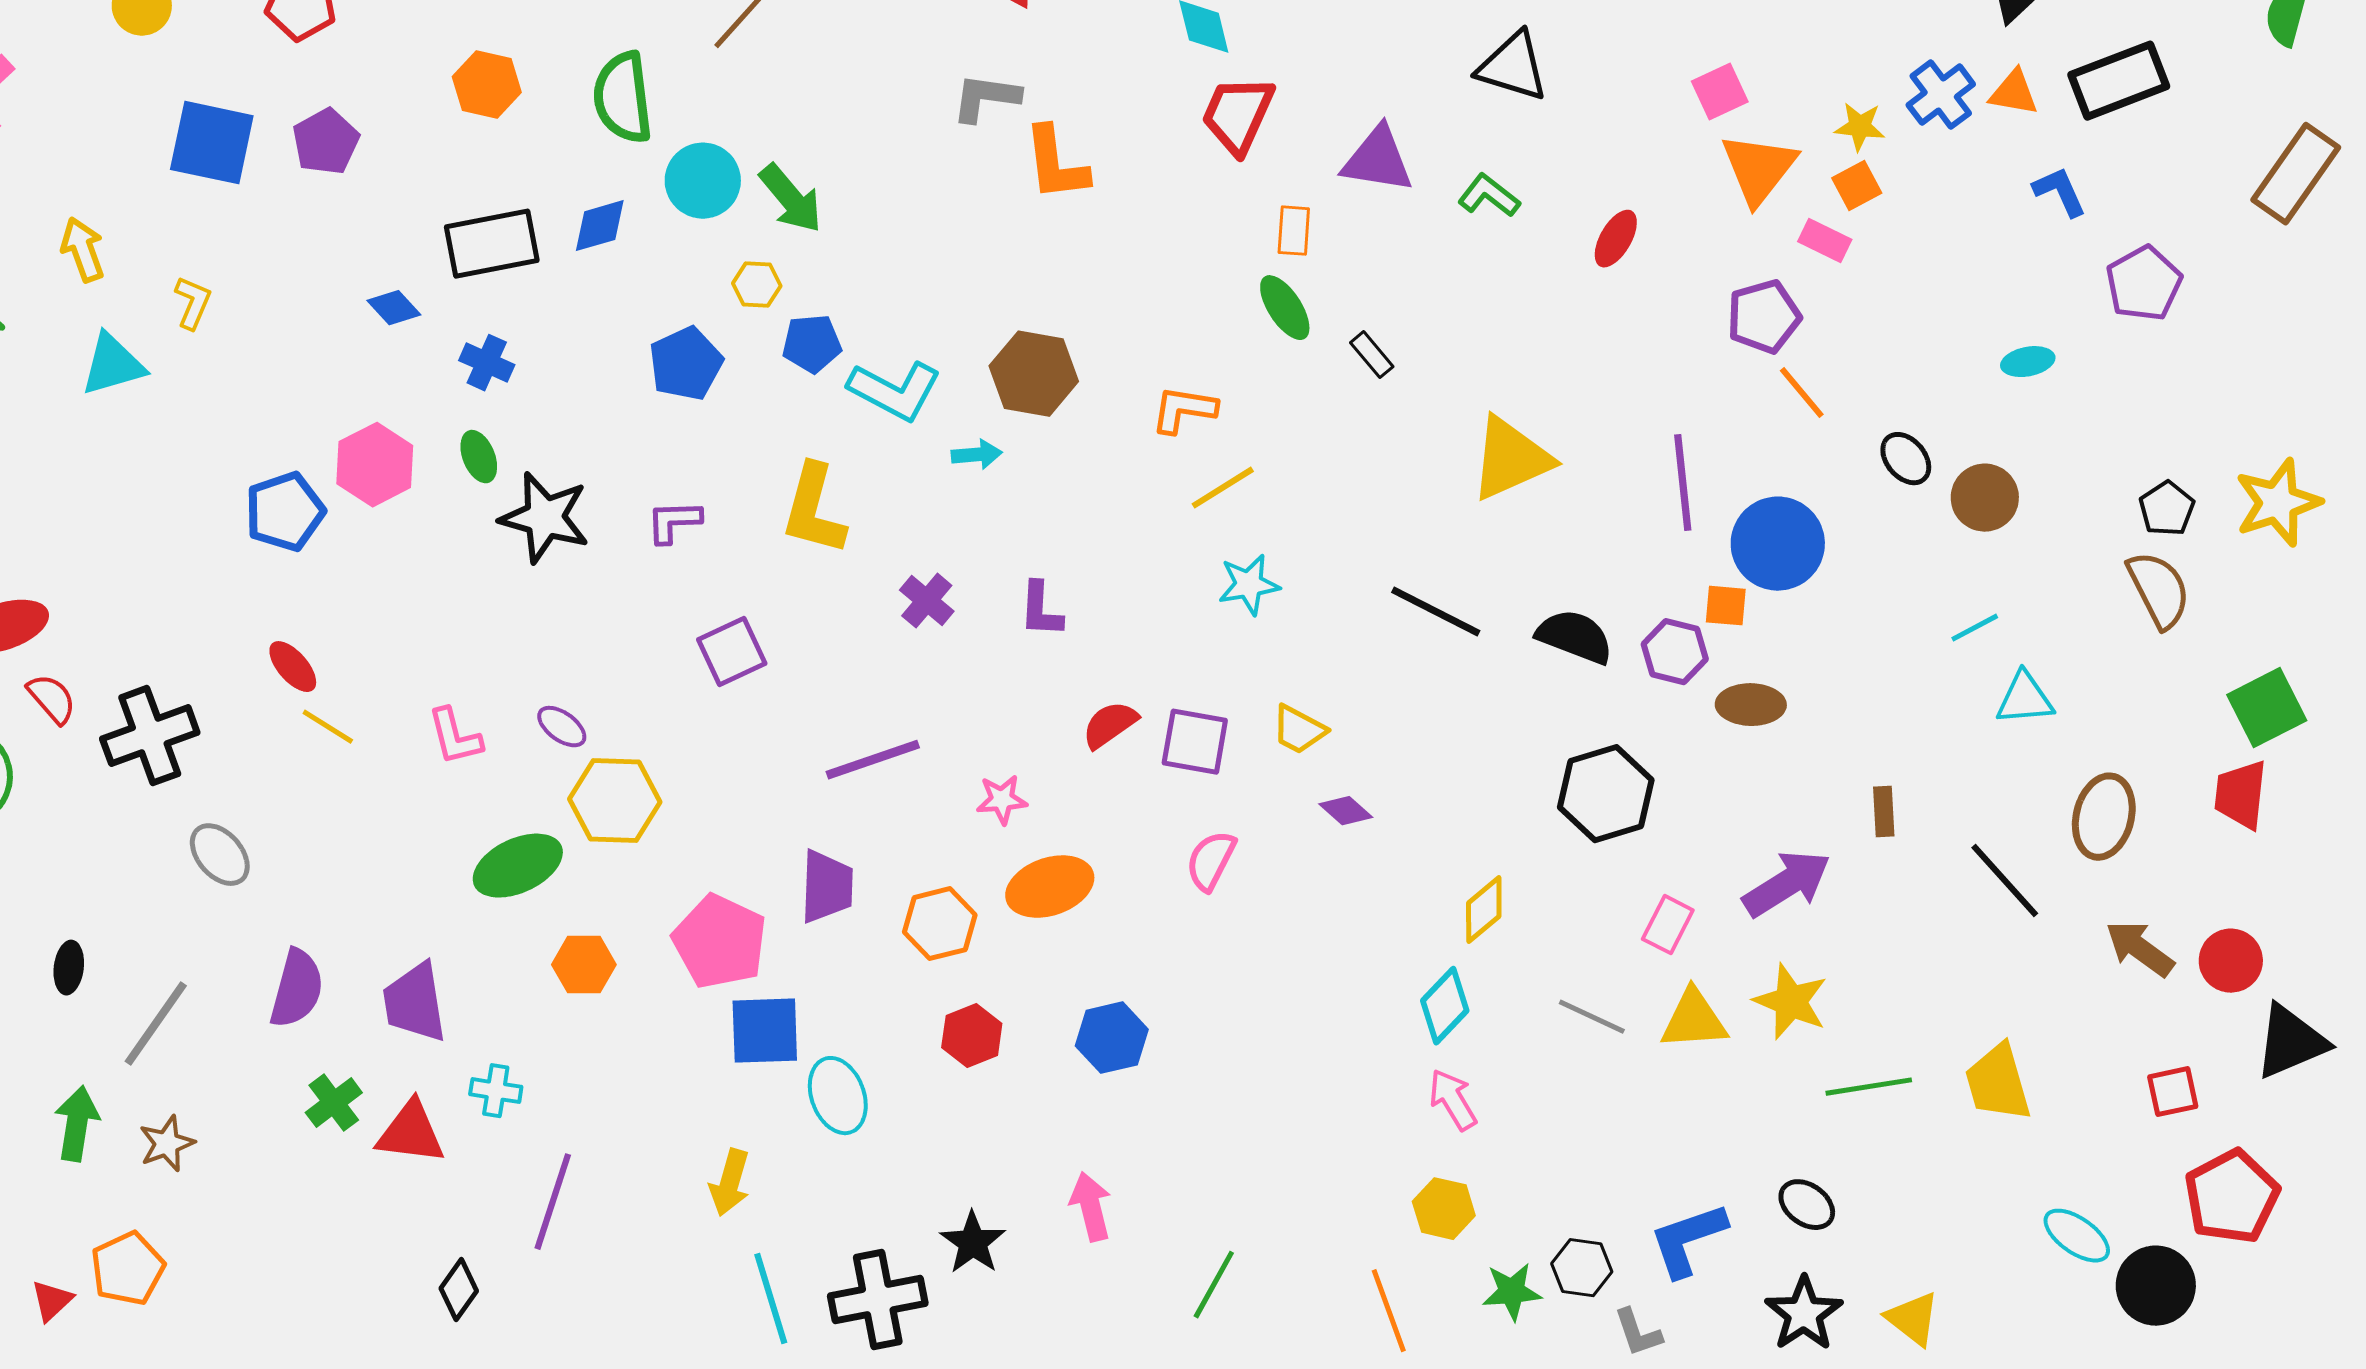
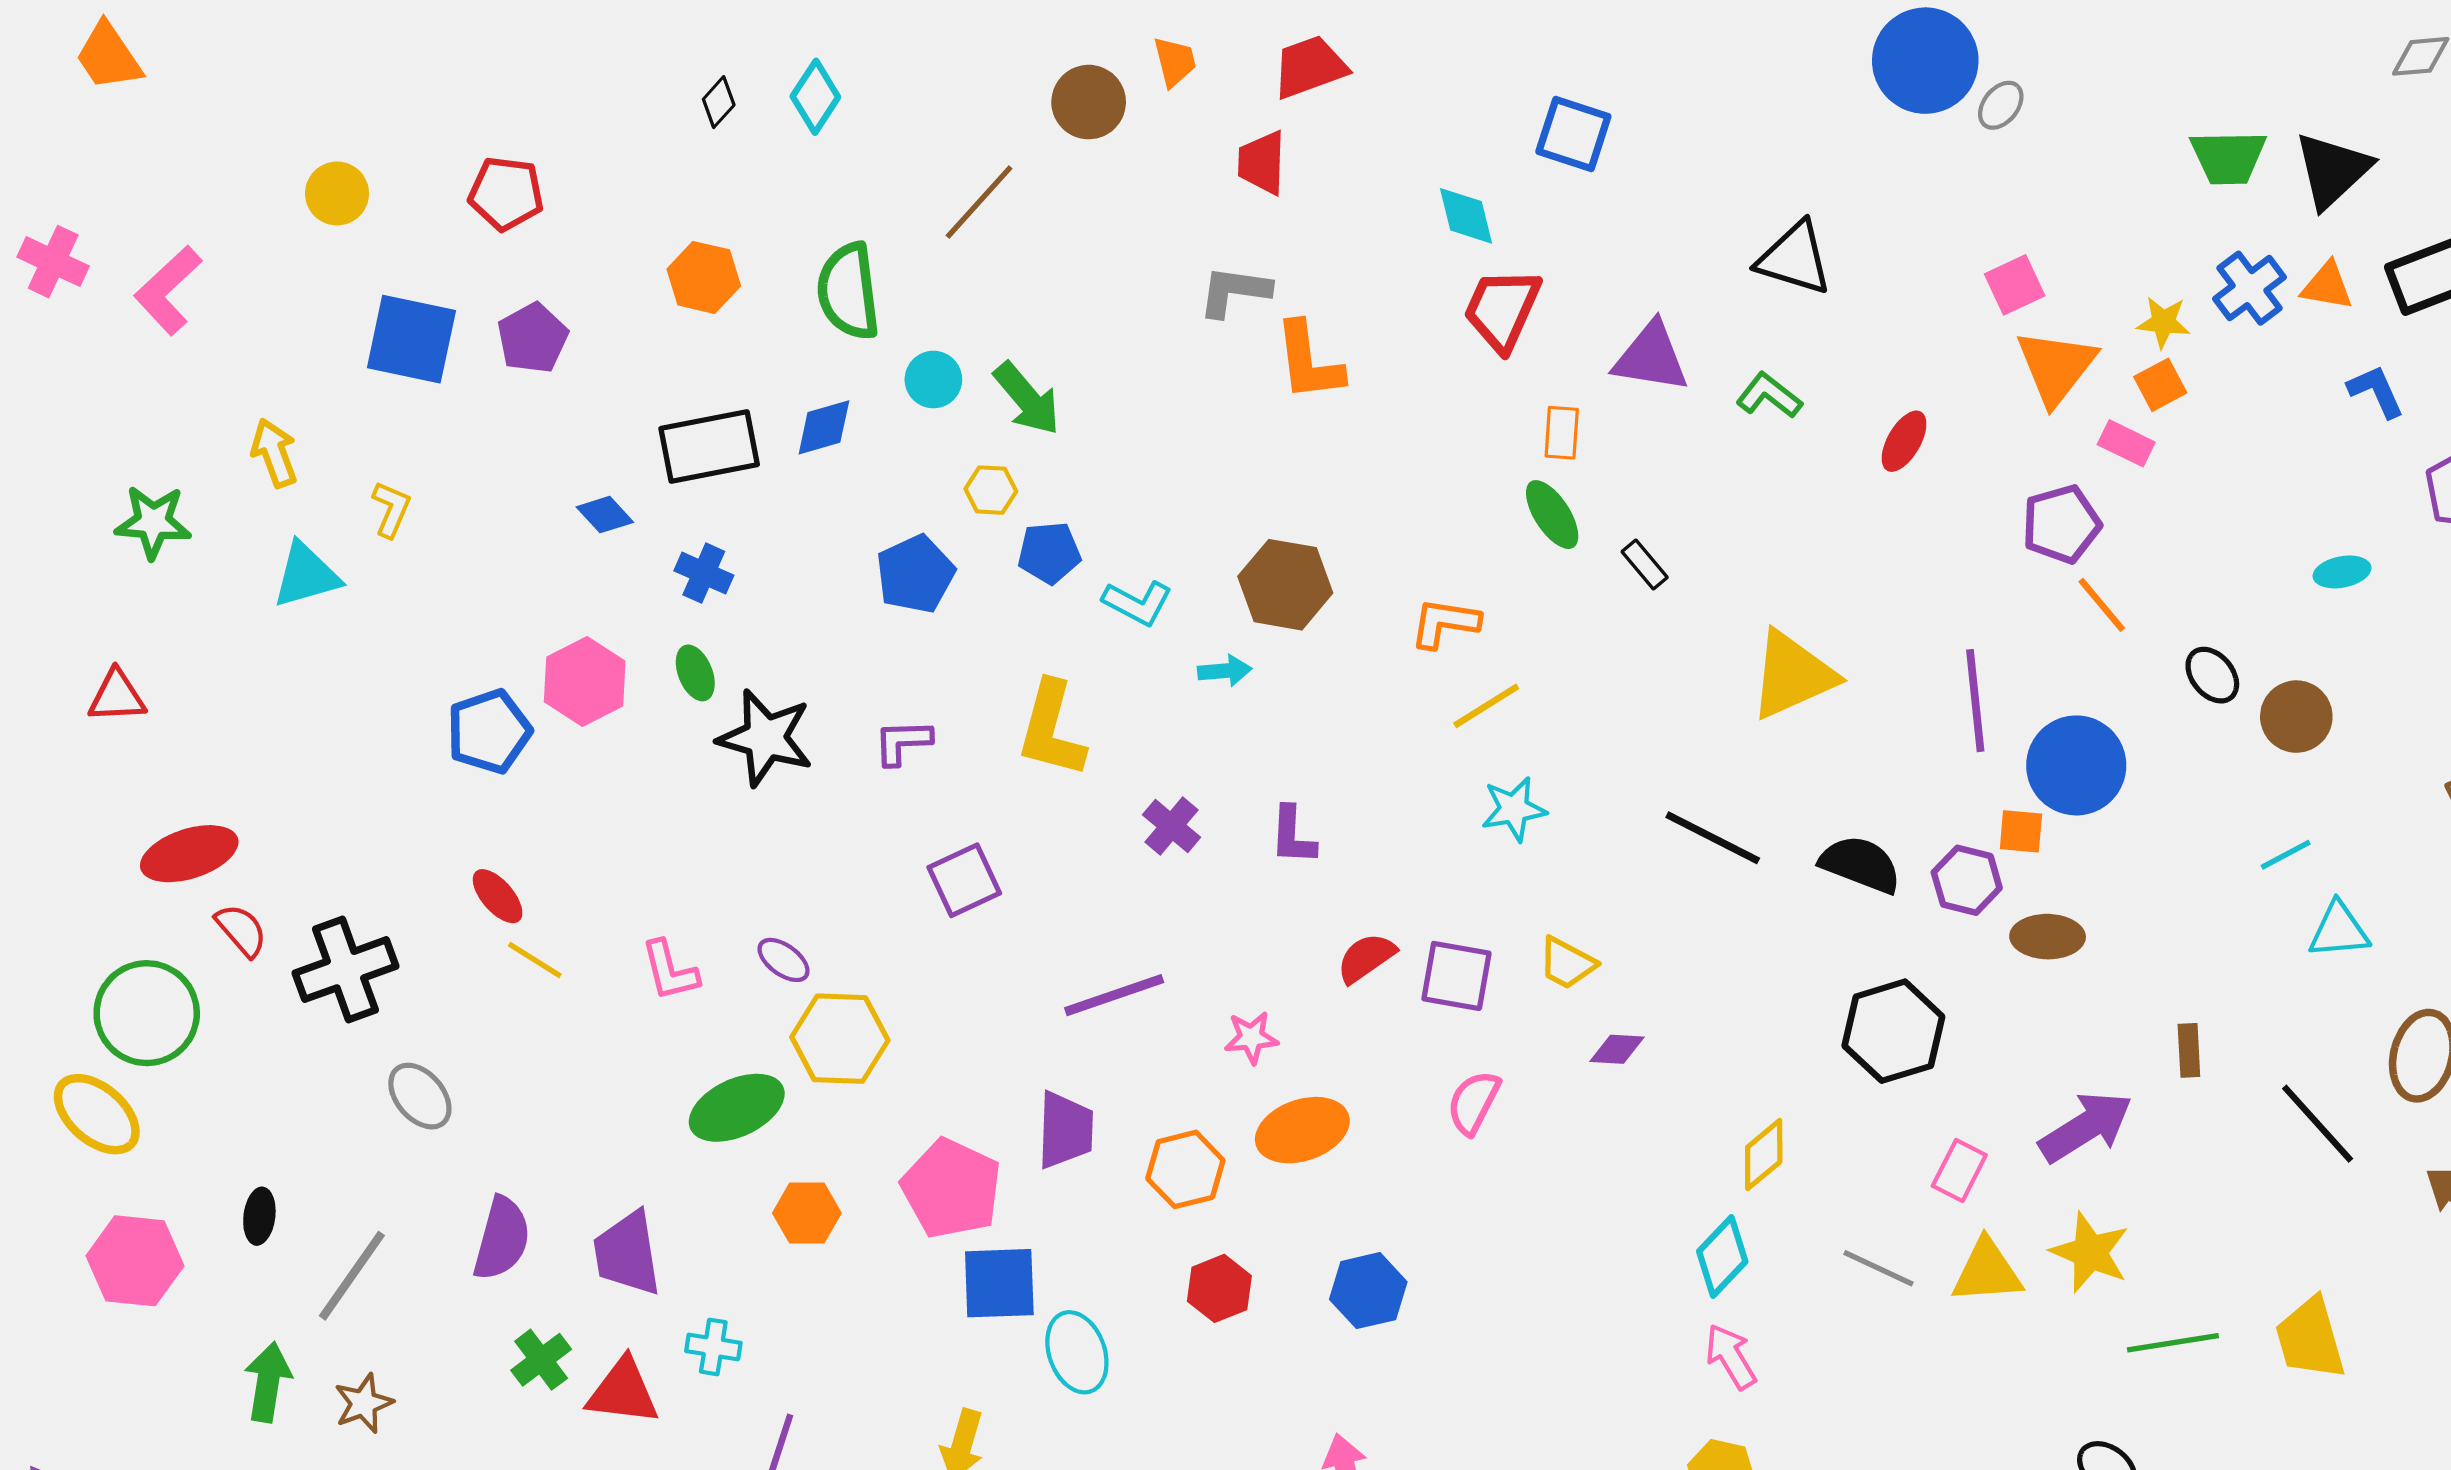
cyan circle: (703, 181) -> (933, 380), size x0.7
cyan L-shape: (895, 391) -> (1138, 603), size x0.7
purple diamond: (1346, 811) -> (1617, 1049), turned -38

